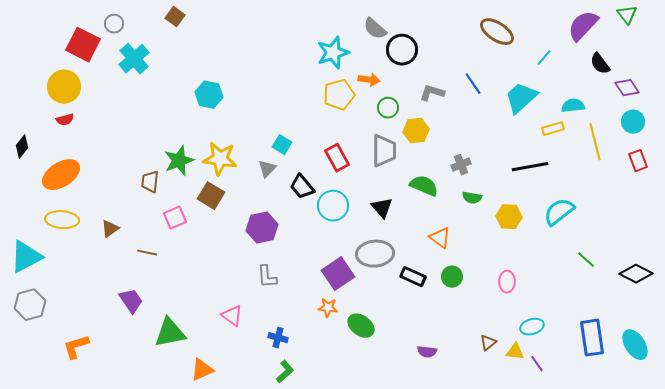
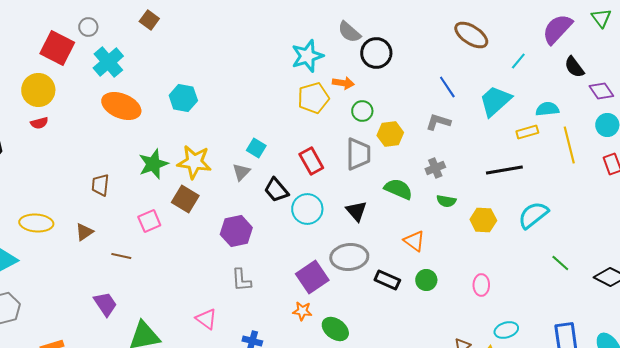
gray L-shape: (432, 93) -> (438, 122), moved
orange ellipse: (61, 175) -> (121, 106), moved, turned 54
brown trapezoid: (150, 182) -> (100, 185), moved

